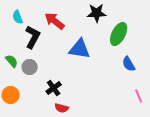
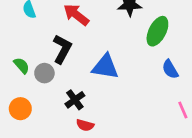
black L-shape: (33, 37) -> (62, 49), moved
blue triangle: (80, 49) -> (105, 67), moved

